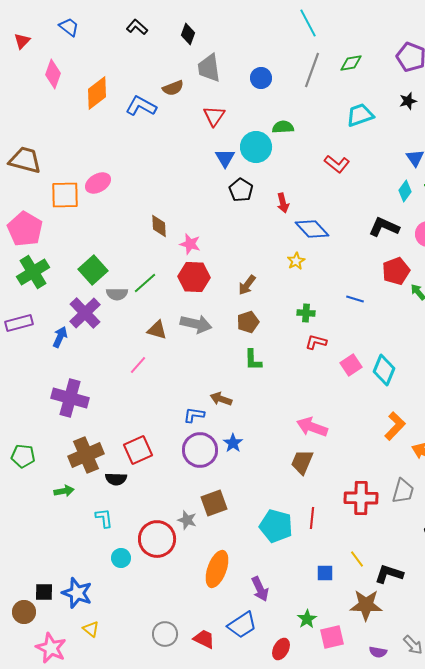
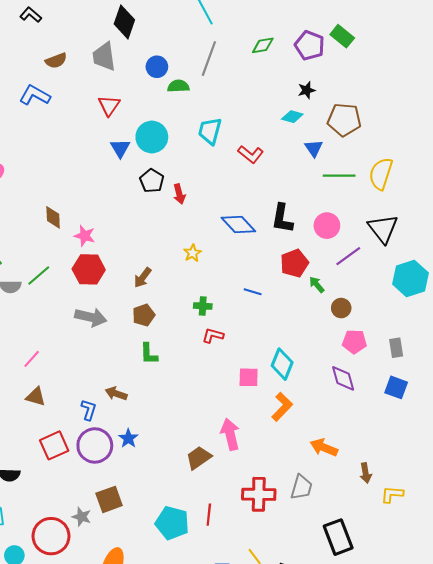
black diamond: (188, 34) -> (124, 22), moved, size x1.5
green diamond: (351, 63) -> (263, 45), moved
brown semicircle: (173, 88) -> (56, 61), moved
cyan trapezoid: (360, 115) -> (210, 131), moved, turned -56
green semicircle: (283, 127) -> (178, 86), moved
red L-shape: (337, 164) -> (251, 154), moved
black pentagon: (241, 190) -> (152, 181), moved
cyan diamond: (405, 191) -> (292, 117), moved, turned 70
black L-shape: (384, 227) -> (282, 218), turned -104
blue diamond: (312, 229) -> (238, 225), moved
brown triangle: (157, 330) -> (36, 397), moved
pink square: (351, 365) -> (249, 377), moved, turned 35
blue L-shape: (194, 415) -> (89, 410), turned 100
orange L-shape: (395, 426) -> (282, 407), moved
pink arrow: (312, 427) -> (230, 434), moved, turned 56
red square: (138, 450) -> (54, 445), moved
brown trapezoid: (302, 462) -> (199, 458), turned 32

